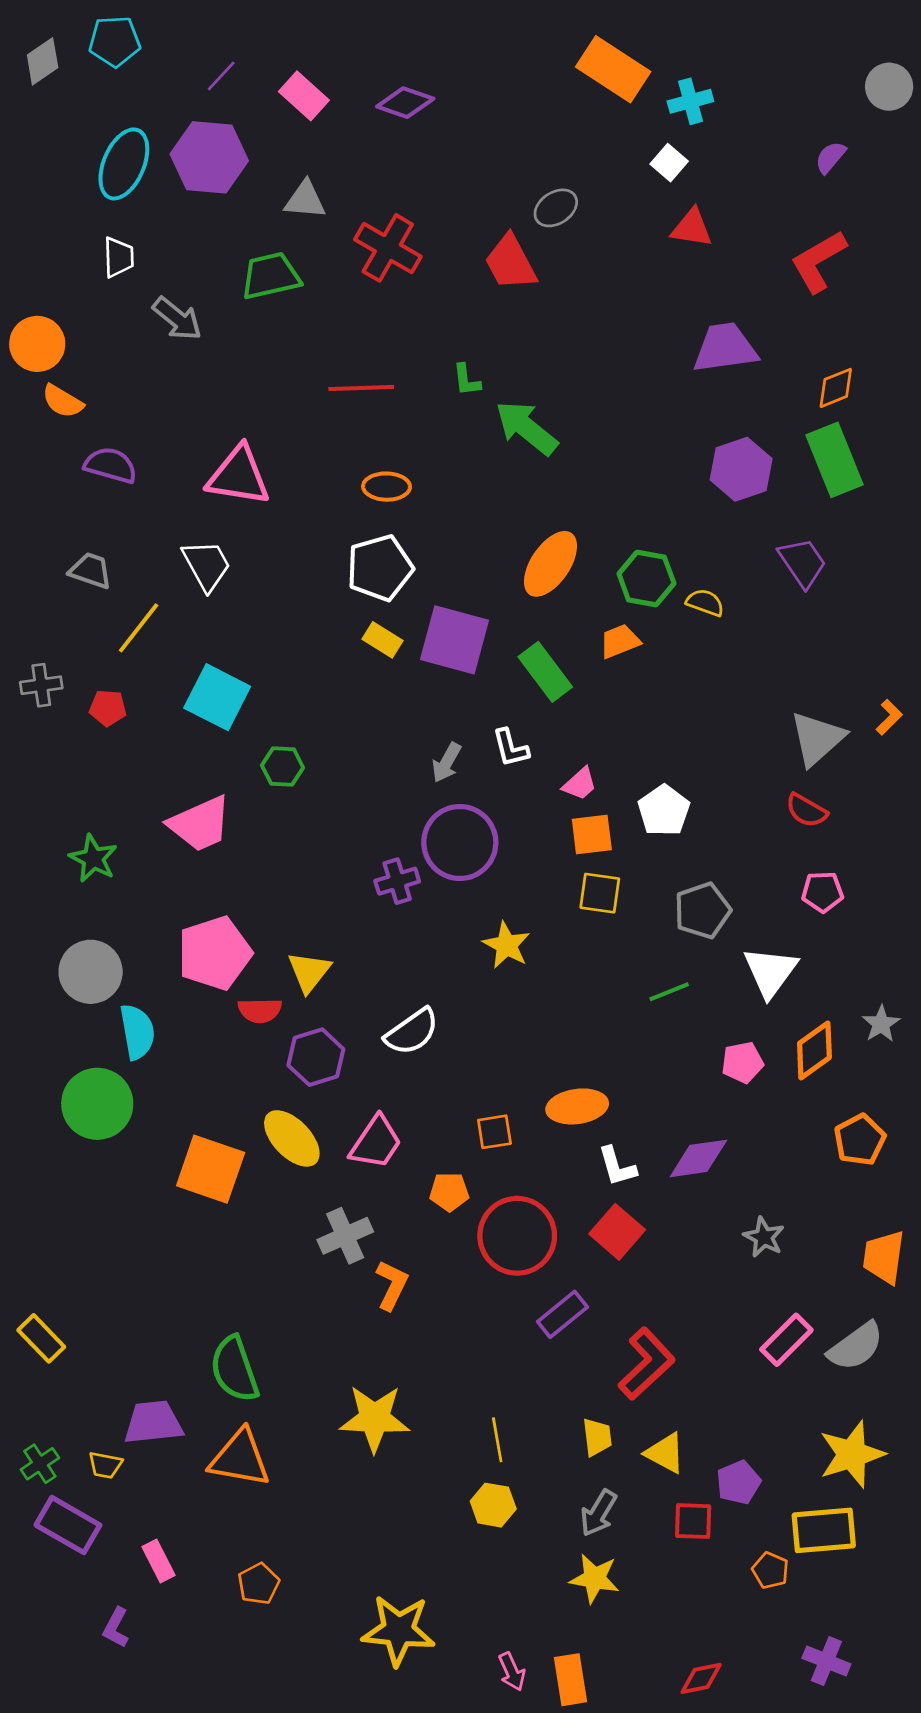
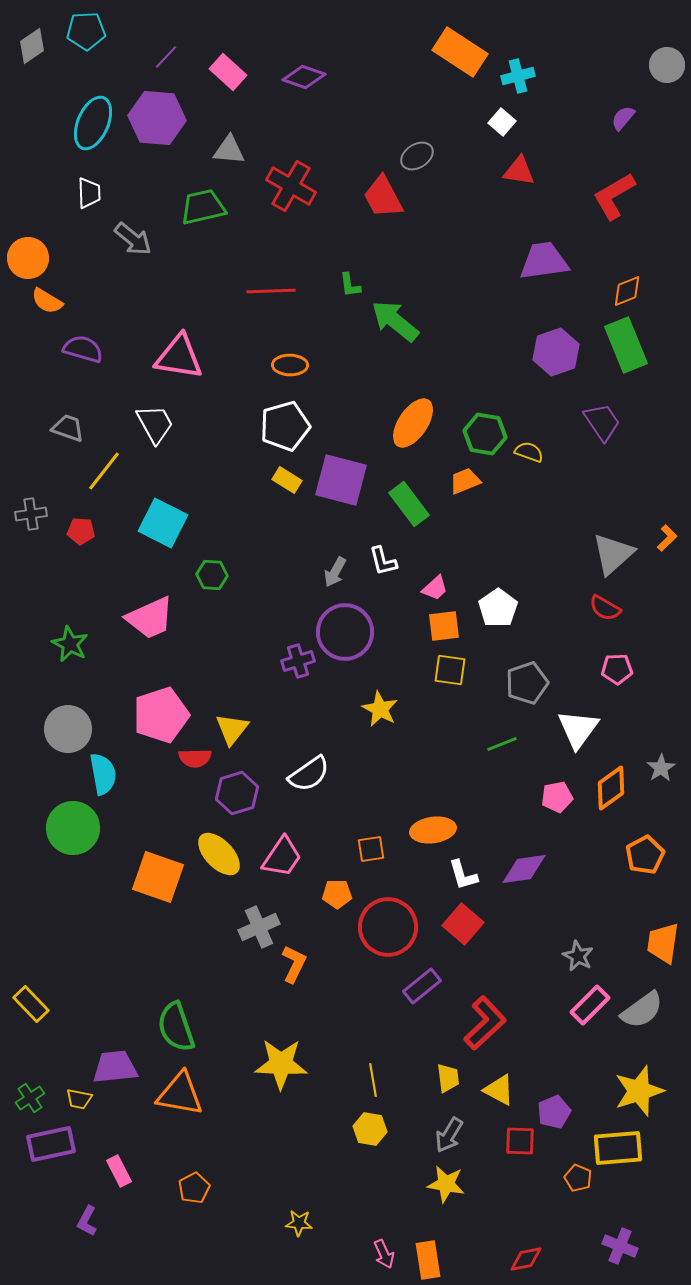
gray star: (764, 1237) -> (578, 956), moved
purple rectangle: (68, 1525) -> (51, 1144), turned -42
yellow star: (399, 1630) -> (299, 1223), size x0.5

